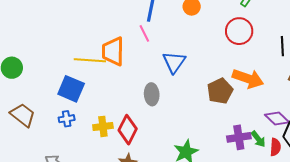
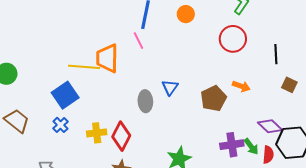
blue triangle: (174, 62) -> (170, 87), moved, size x0.7
orange arrow: (248, 79) -> (241, 86), size x0.6
blue square: (71, 89) -> (65, 95), turned 32
blue cross: (67, 119) -> (61, 125), turned -35

